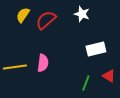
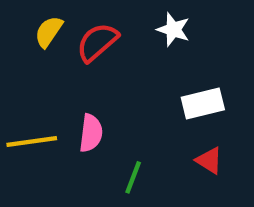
red triangle: (109, 76) -> (209, 161), moved
green line: (86, 83) -> (133, 177), moved

